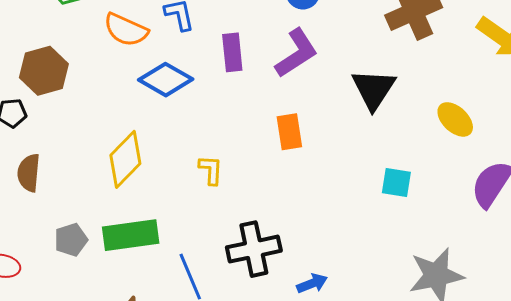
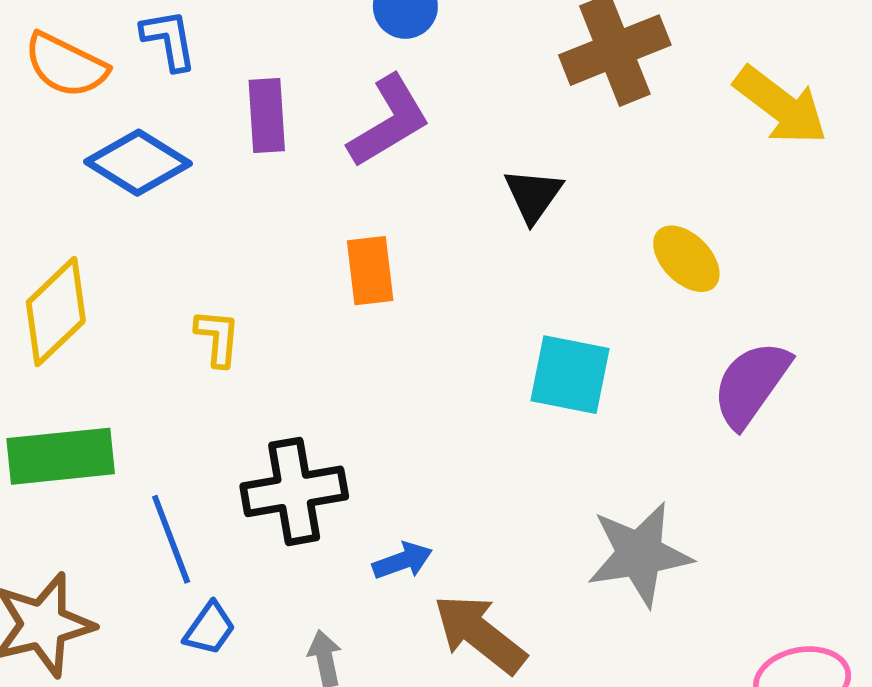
black triangle: (374, 89) -> (533, 195), size x0.7
cyan square: (396, 182) -> (570, 375), size x1.4

